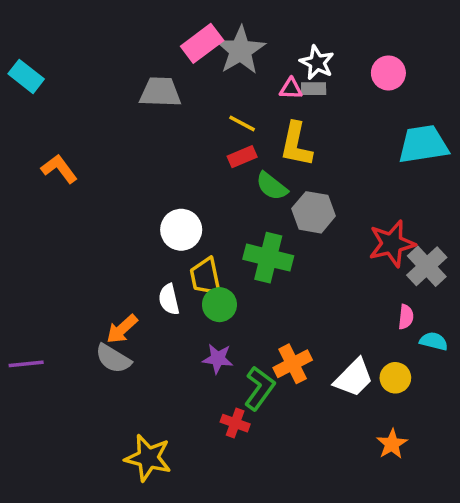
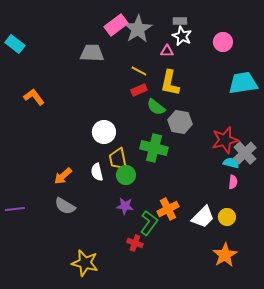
gray rectangle: (314, 89) -> (180, 21), moved
orange arrow: (122, 329) -> (63, 176), moved
cyan semicircle: (434, 341) -> (231, 163), moved
orange star: (392, 444) -> (225, 255), size x1.4

